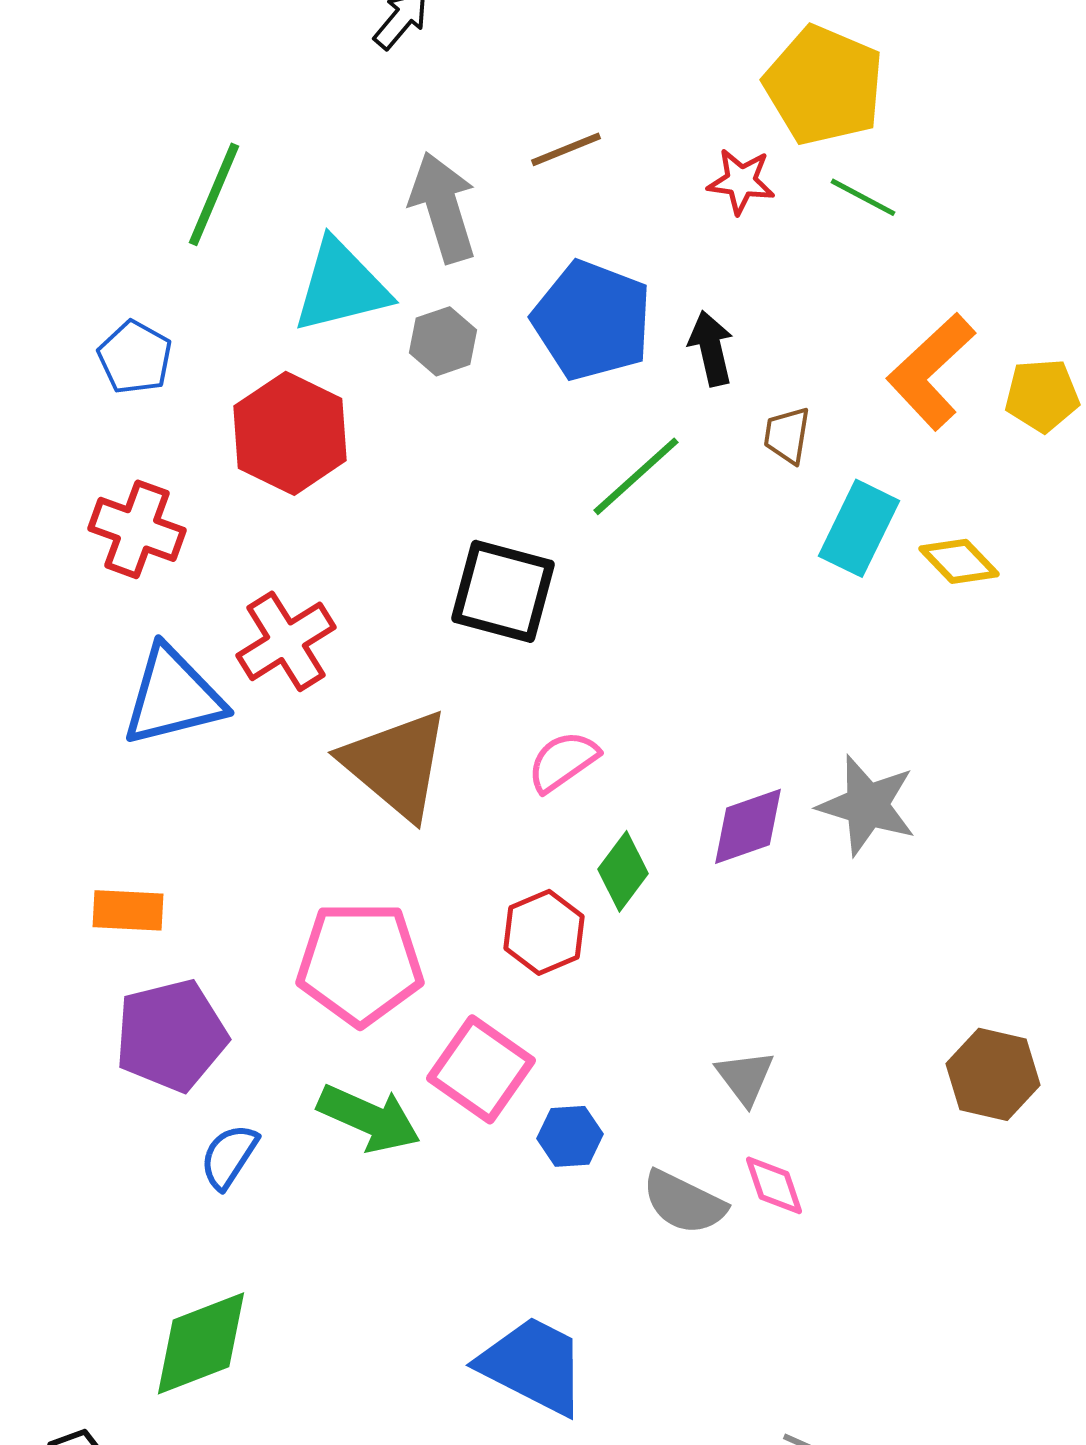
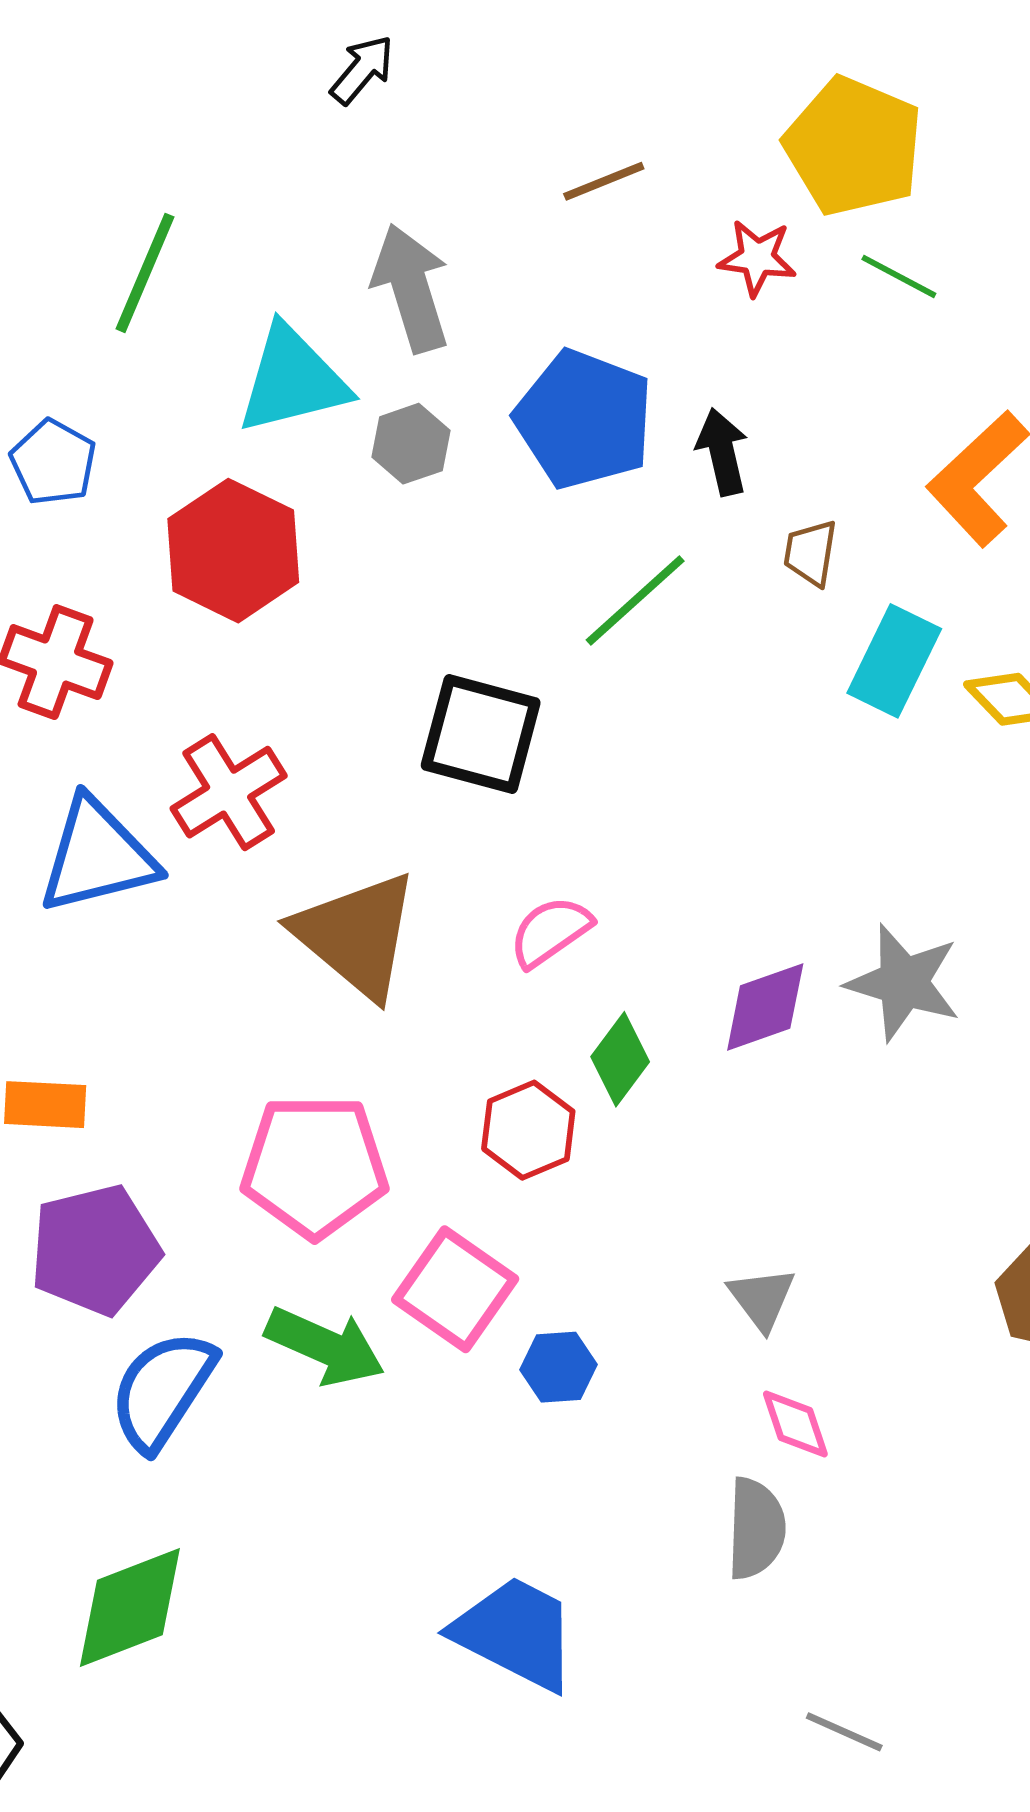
brown line: (566, 149) -> (604, 181), moved
blue semicircle: (229, 1156) -> (162, 1390), size x1.6
gray semicircle: (684, 1202) -> (756, 1529), moved, turned -114

